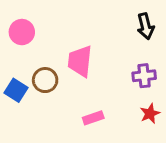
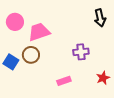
pink trapezoid: (80, 61) -> (39, 32), moved, turned 65
purple cross: (144, 76) -> (81, 52), moved

